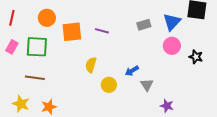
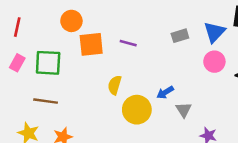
orange circle: (47, 18) -> (71, 21), moved
yellow circle: (109, 85) -> (137, 110), size x1.5

